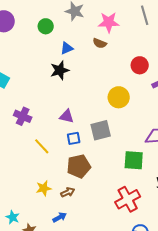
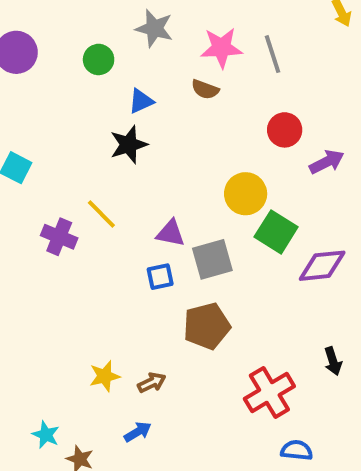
gray line: (145, 15) -> (272, 54), moved
purple triangle: (67, 116) -> (171, 233), moved
yellow line: (42, 146) -> (101, 214), moved
green square: (134, 160) -> (276, 232), moved, turned 30
brown pentagon: (79, 166) -> (207, 326), moved

